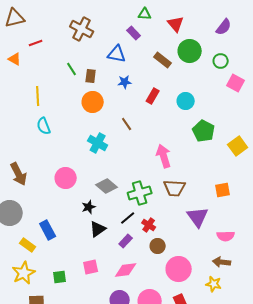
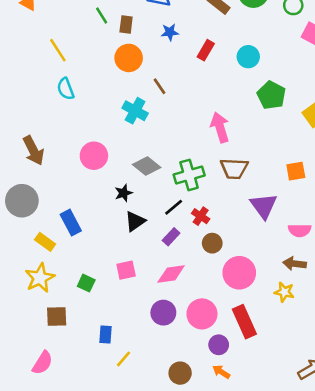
yellow line: (38, 96) -> (58, 50), turned -30
brown line: (127, 124) -> (159, 86), moved
green square: (60, 277) -> (86, 283), turned 32

